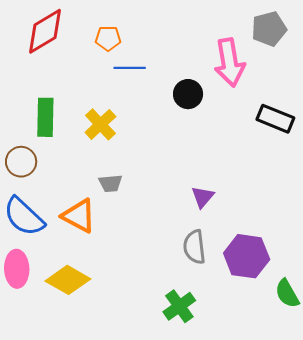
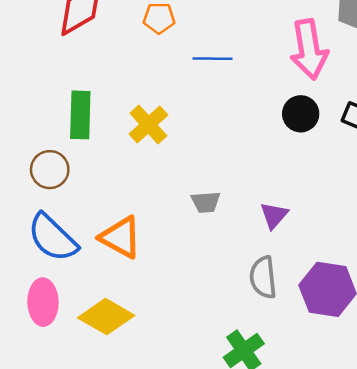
blue line: (130, 68) -> (212, 59), moved
black circle: (188, 94) -> (301, 114), moved
gray trapezoid: (110, 183) -> (206, 202), moved

